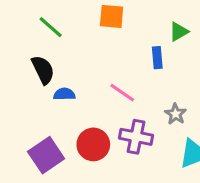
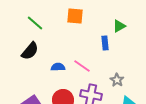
black semicircle: (43, 70) -> (30, 51), turned 66
blue semicircle: (64, 94) -> (58, 67), moved

